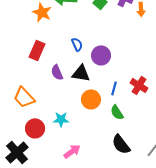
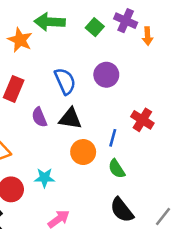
blue semicircle: (77, 44) -> (65, 81), size x1.5
purple circle: (101, 55) -> (106, 75), moved
red cross: (139, 85) -> (142, 120), moved

